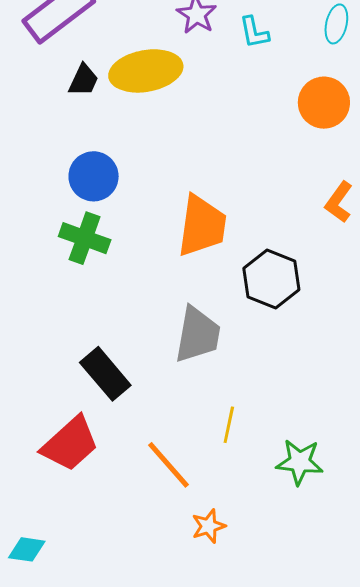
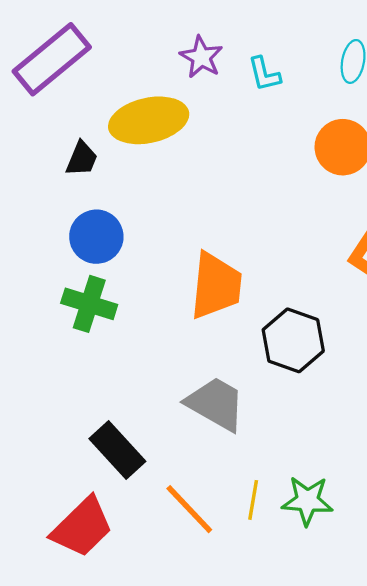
black trapezoid: (84, 80) -> (82, 159), moved
gray trapezoid: (198, 335) -> (216, 404), turned -68
green star: (300, 462) -> (307, 501), moved
orange line: (168, 465) -> (189, 509), moved

